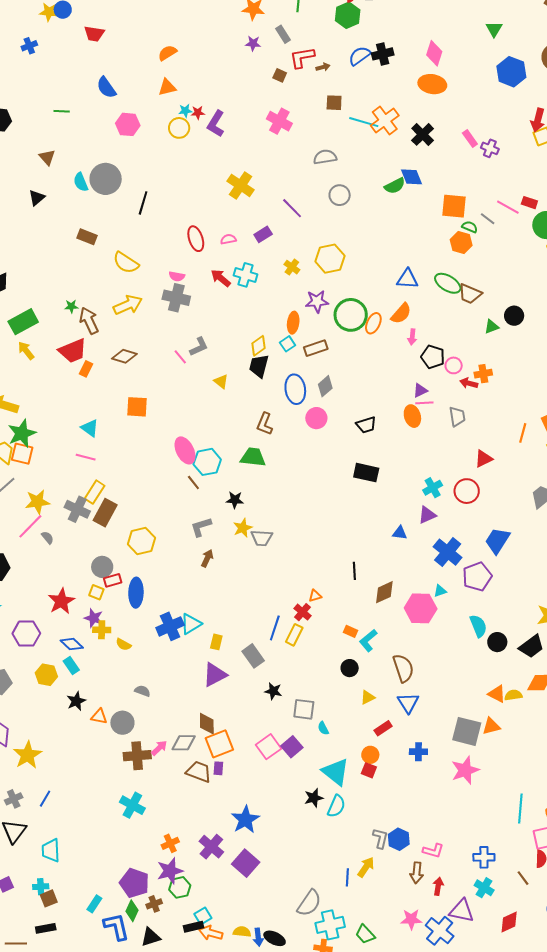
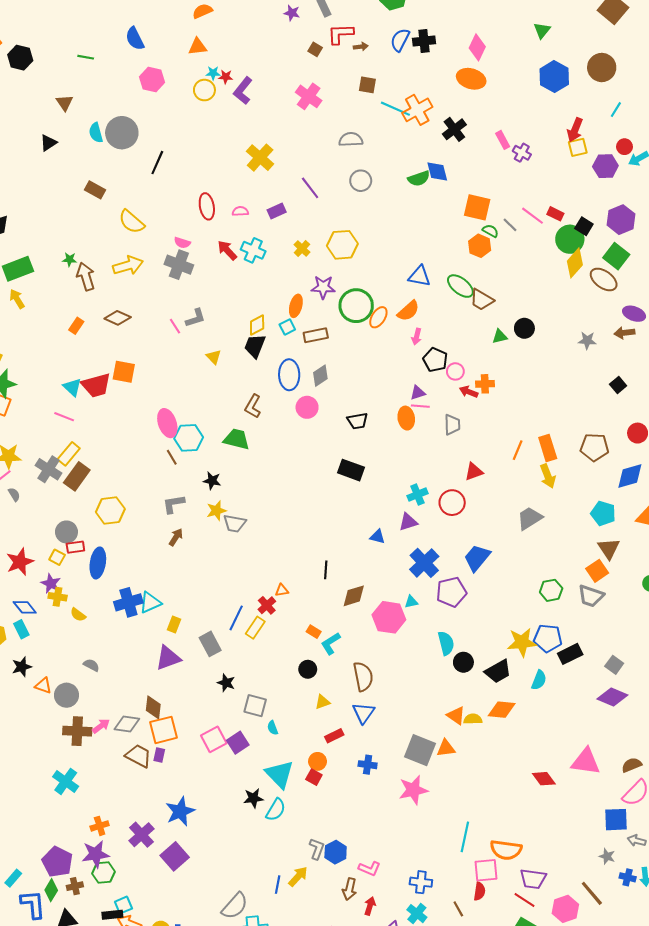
blue semicircle: (360, 56) -> (400, 40), turned -35
red trapezoid: (73, 351) -> (96, 385), moved

